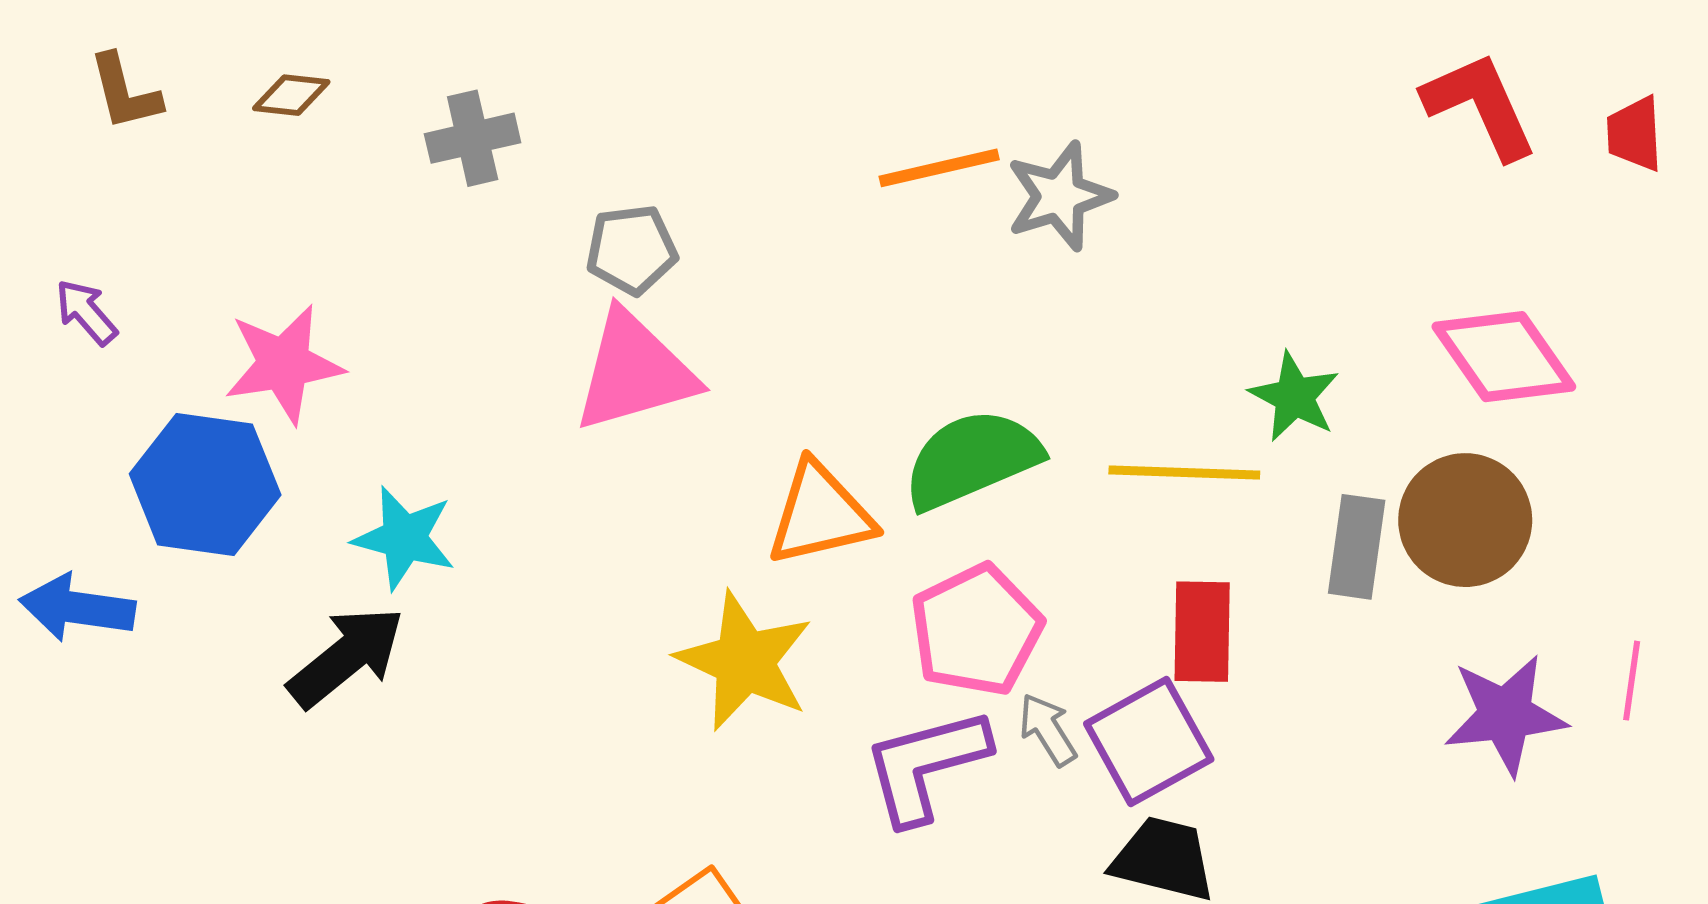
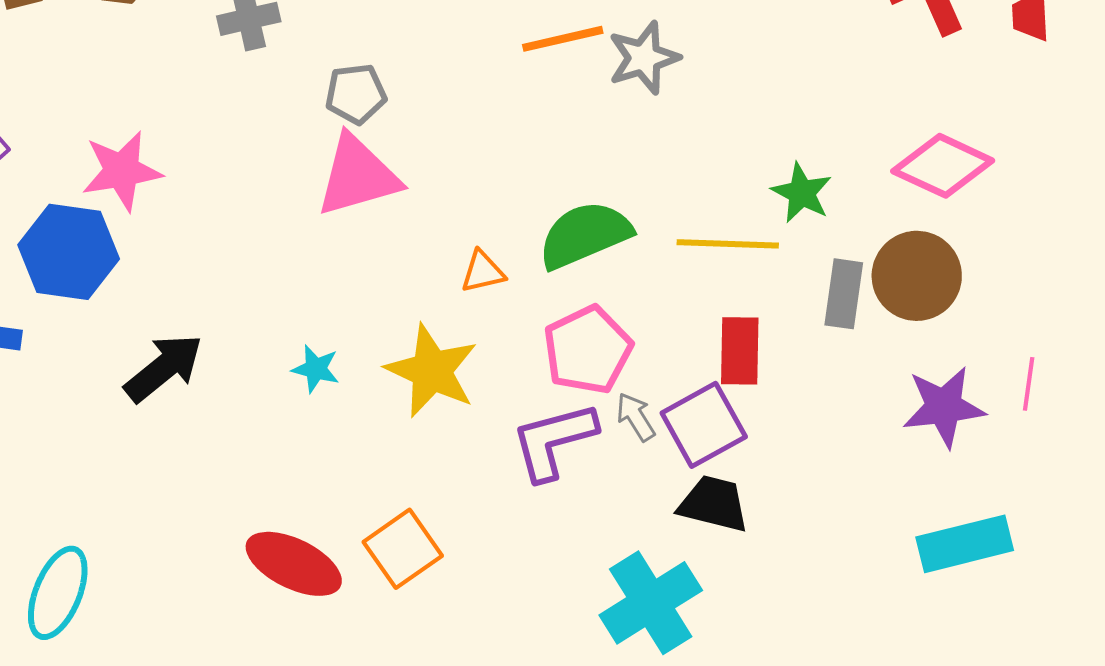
pink diamond: (1504, 357) -> (943, 166), turned -30
orange triangle: (820, 514) -> (483, 272), size x0.6
cyan star: (404, 538) -> (316, 369), moved, size x0.7

